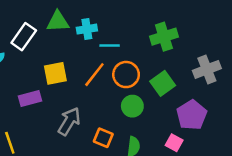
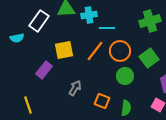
purple rectangle: (30, 99) -> (44, 70), turned -36
gray arrow: (69, 121) -> (75, 88), size x0.7

